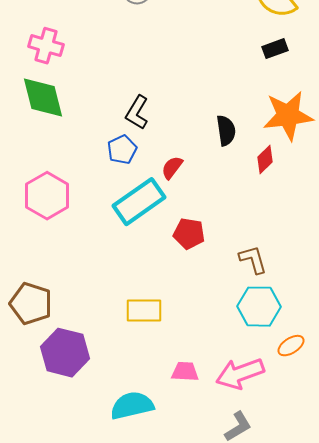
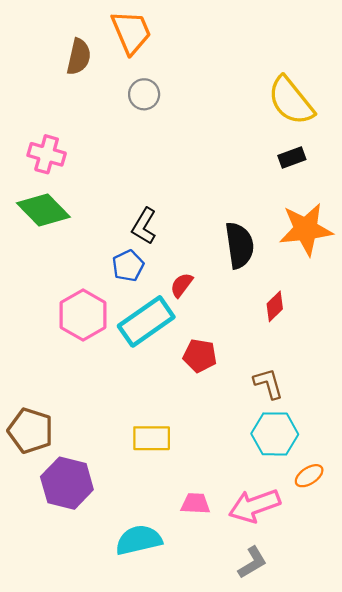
green diamond: (43, 98) -> (43, 210), turned -30
black semicircle: (226, 131) -> (239, 245), size x1.4
red diamond: (265, 160) -> (275, 306), moved
pink hexagon: (47, 196) -> (83, 315), moved

